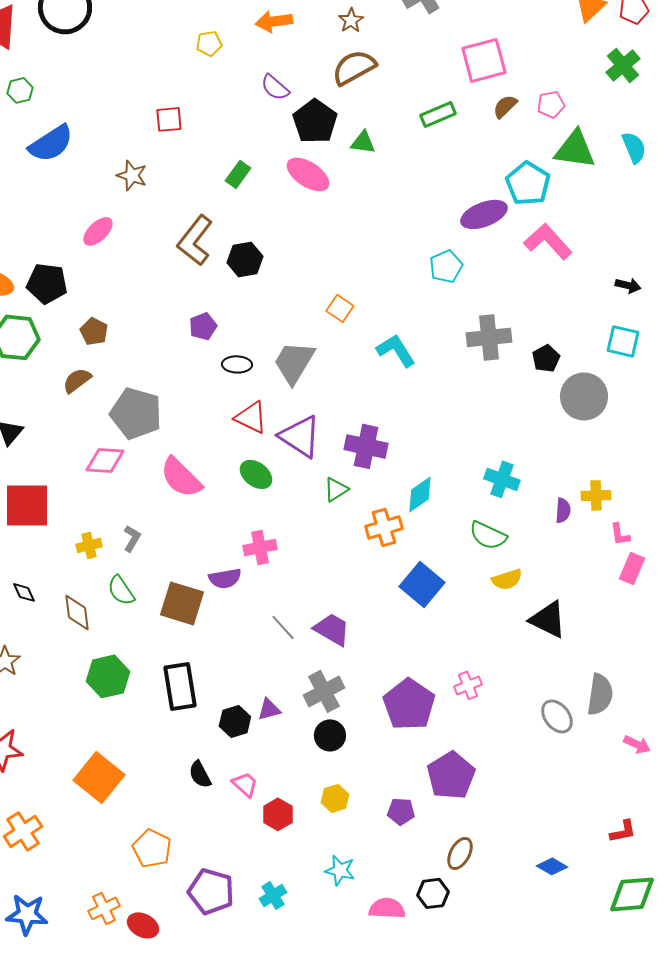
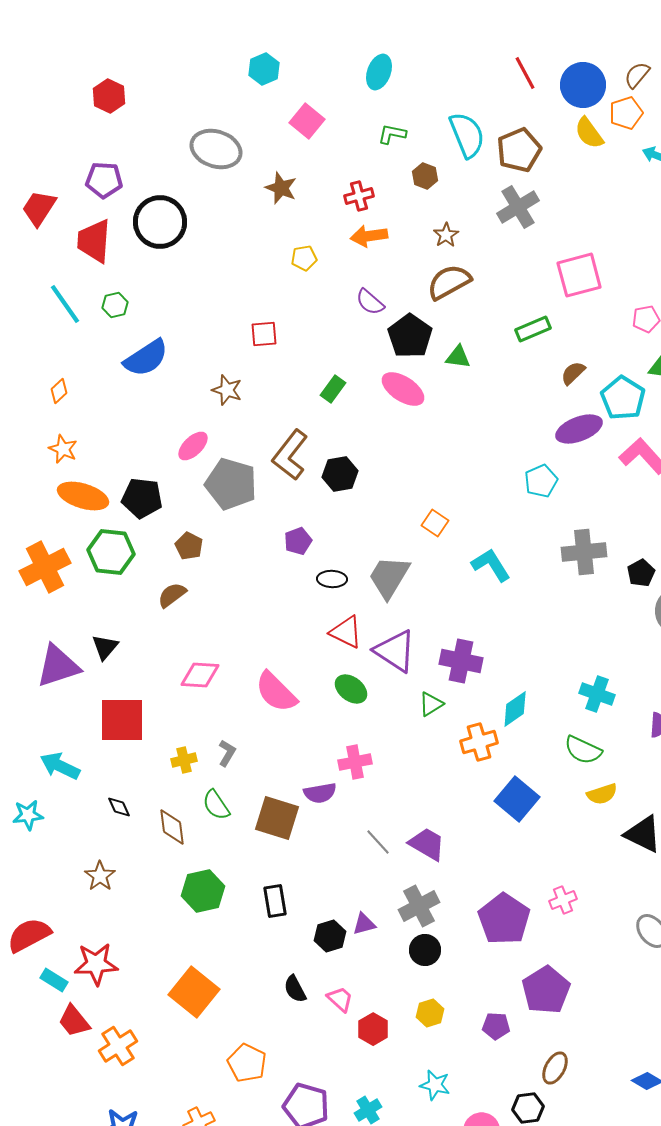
brown semicircle: (505, 106) -> (573, 373), moved
gray pentagon: (136, 413) -> (231, 484), moved
black rectangle: (180, 686) -> (275, 901), size x0.7

